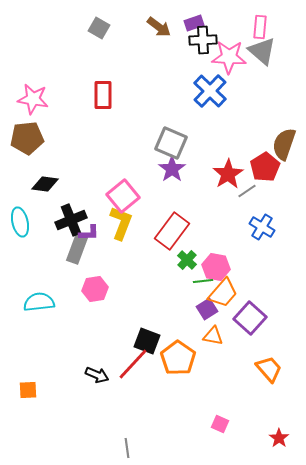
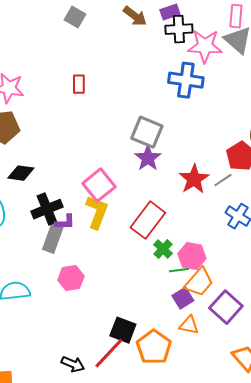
blue cross: (210, 91) -> (186, 80), turned -36
red rectangle: (103, 95) -> (79, 84), size x0.7
red star: (228, 174) -> (194, 179), moved

